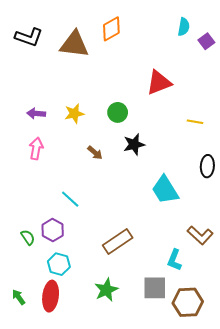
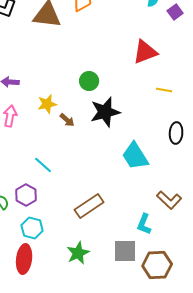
red triangle: (159, 83) -> (145, 52), moved
yellow star: (74, 113) -> (47, 104), moved
black star: (134, 144) -> (105, 112), size x1.4

